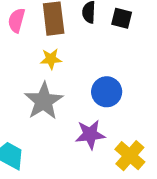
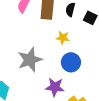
yellow star: (51, 59) -> (63, 38), moved

